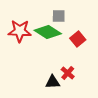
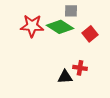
red cross: (68, 73) -> (80, 68), turned -32

